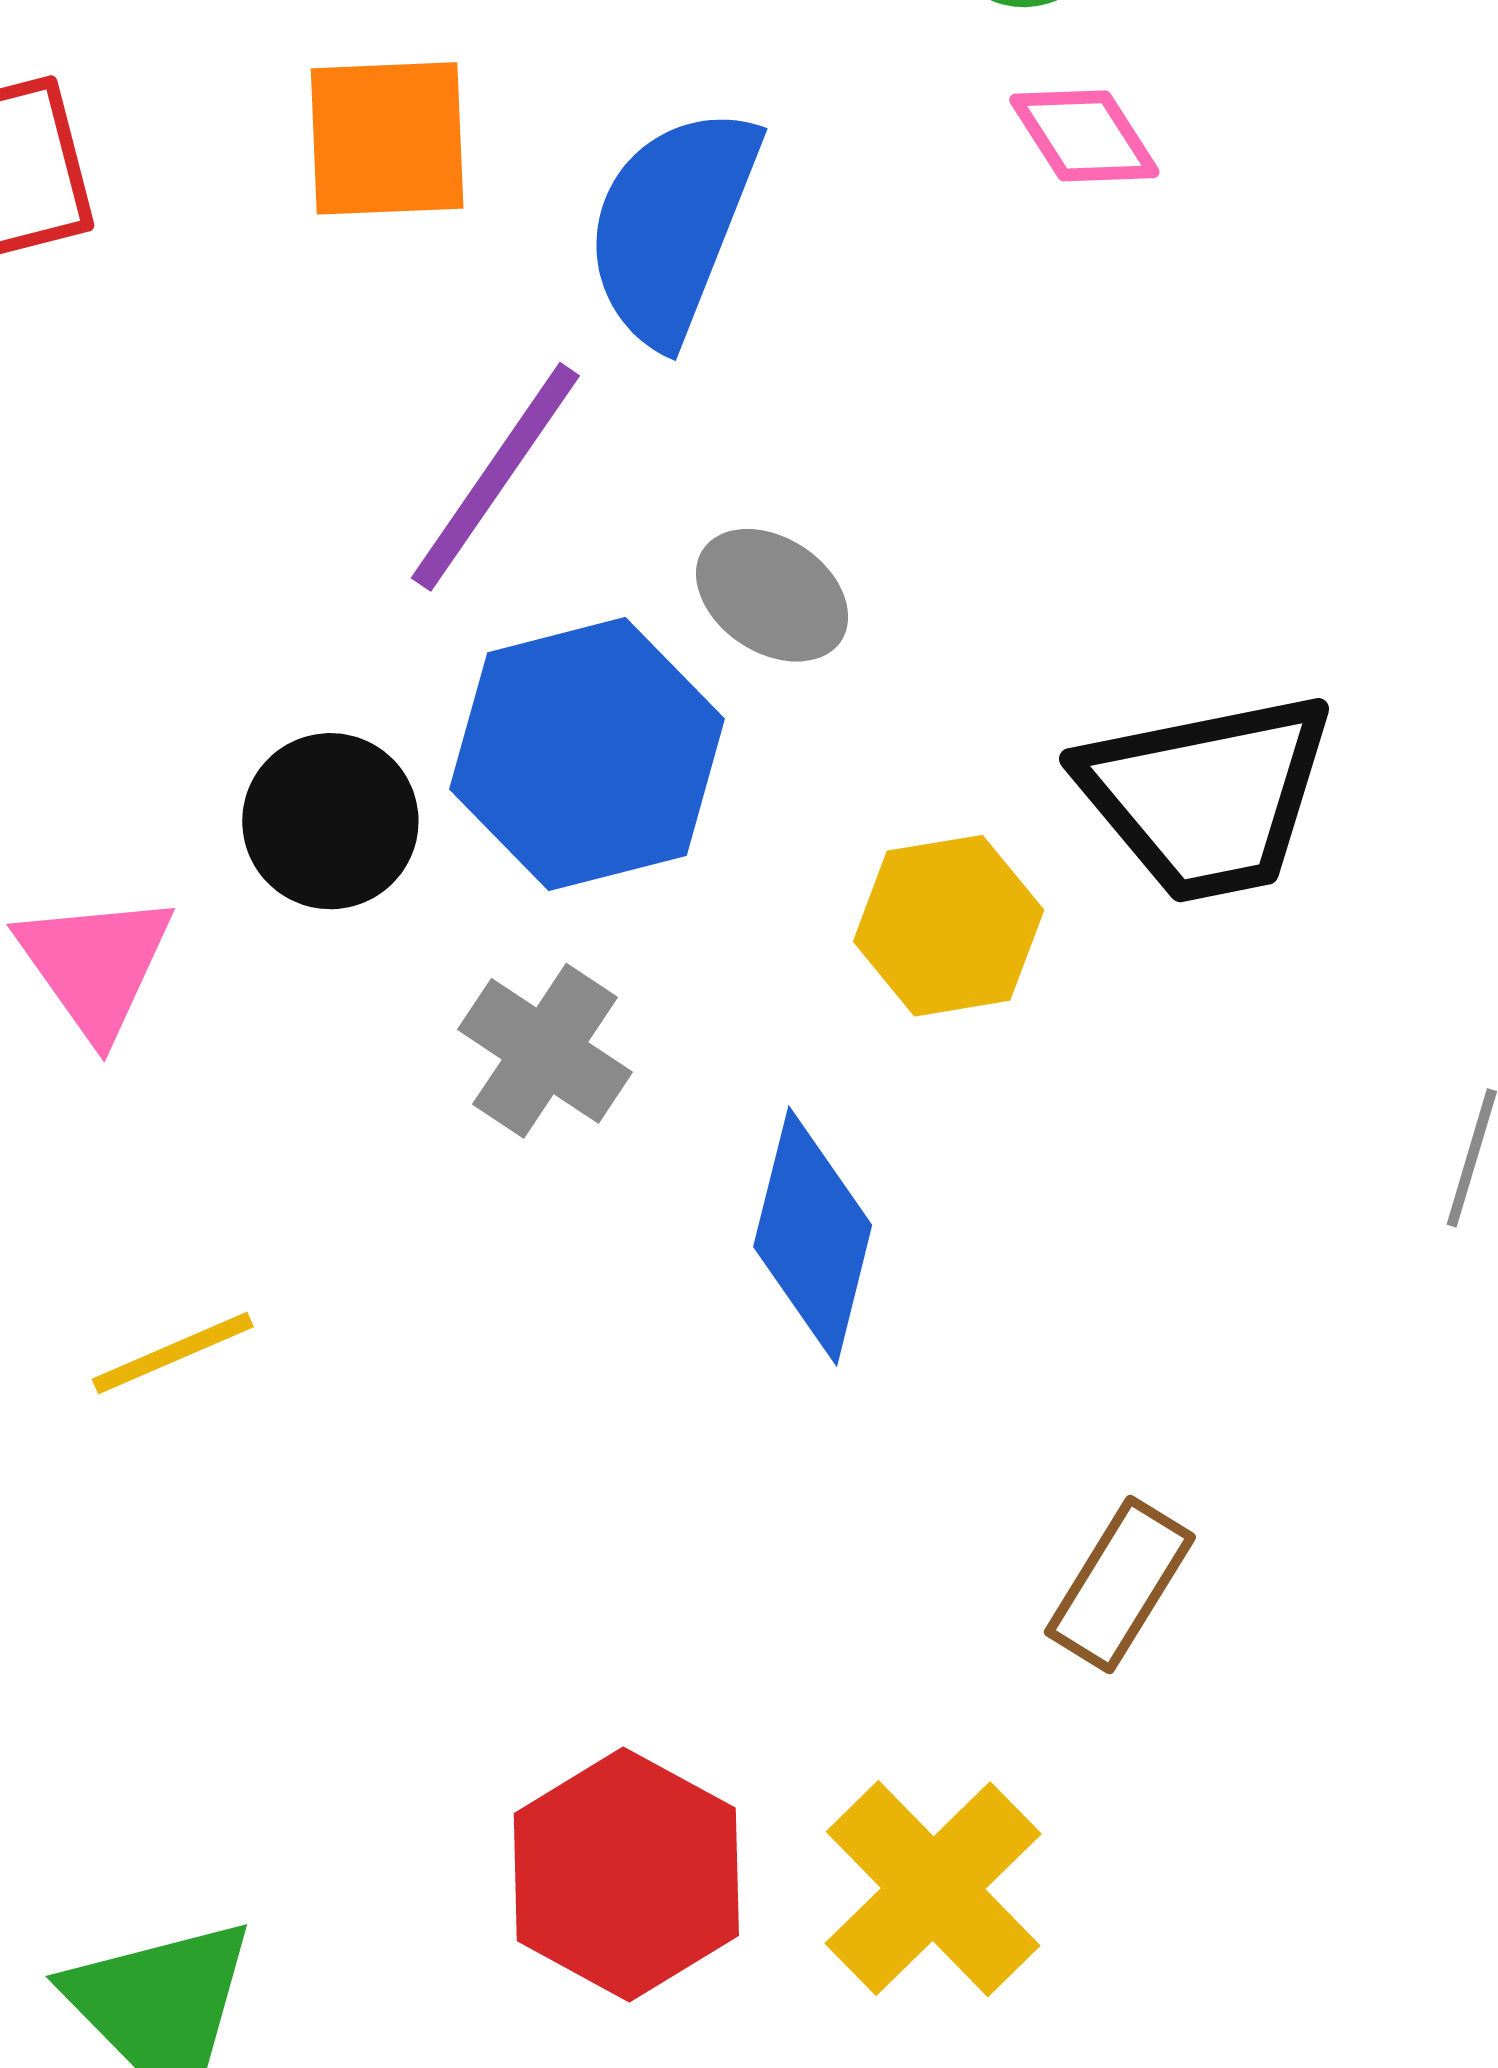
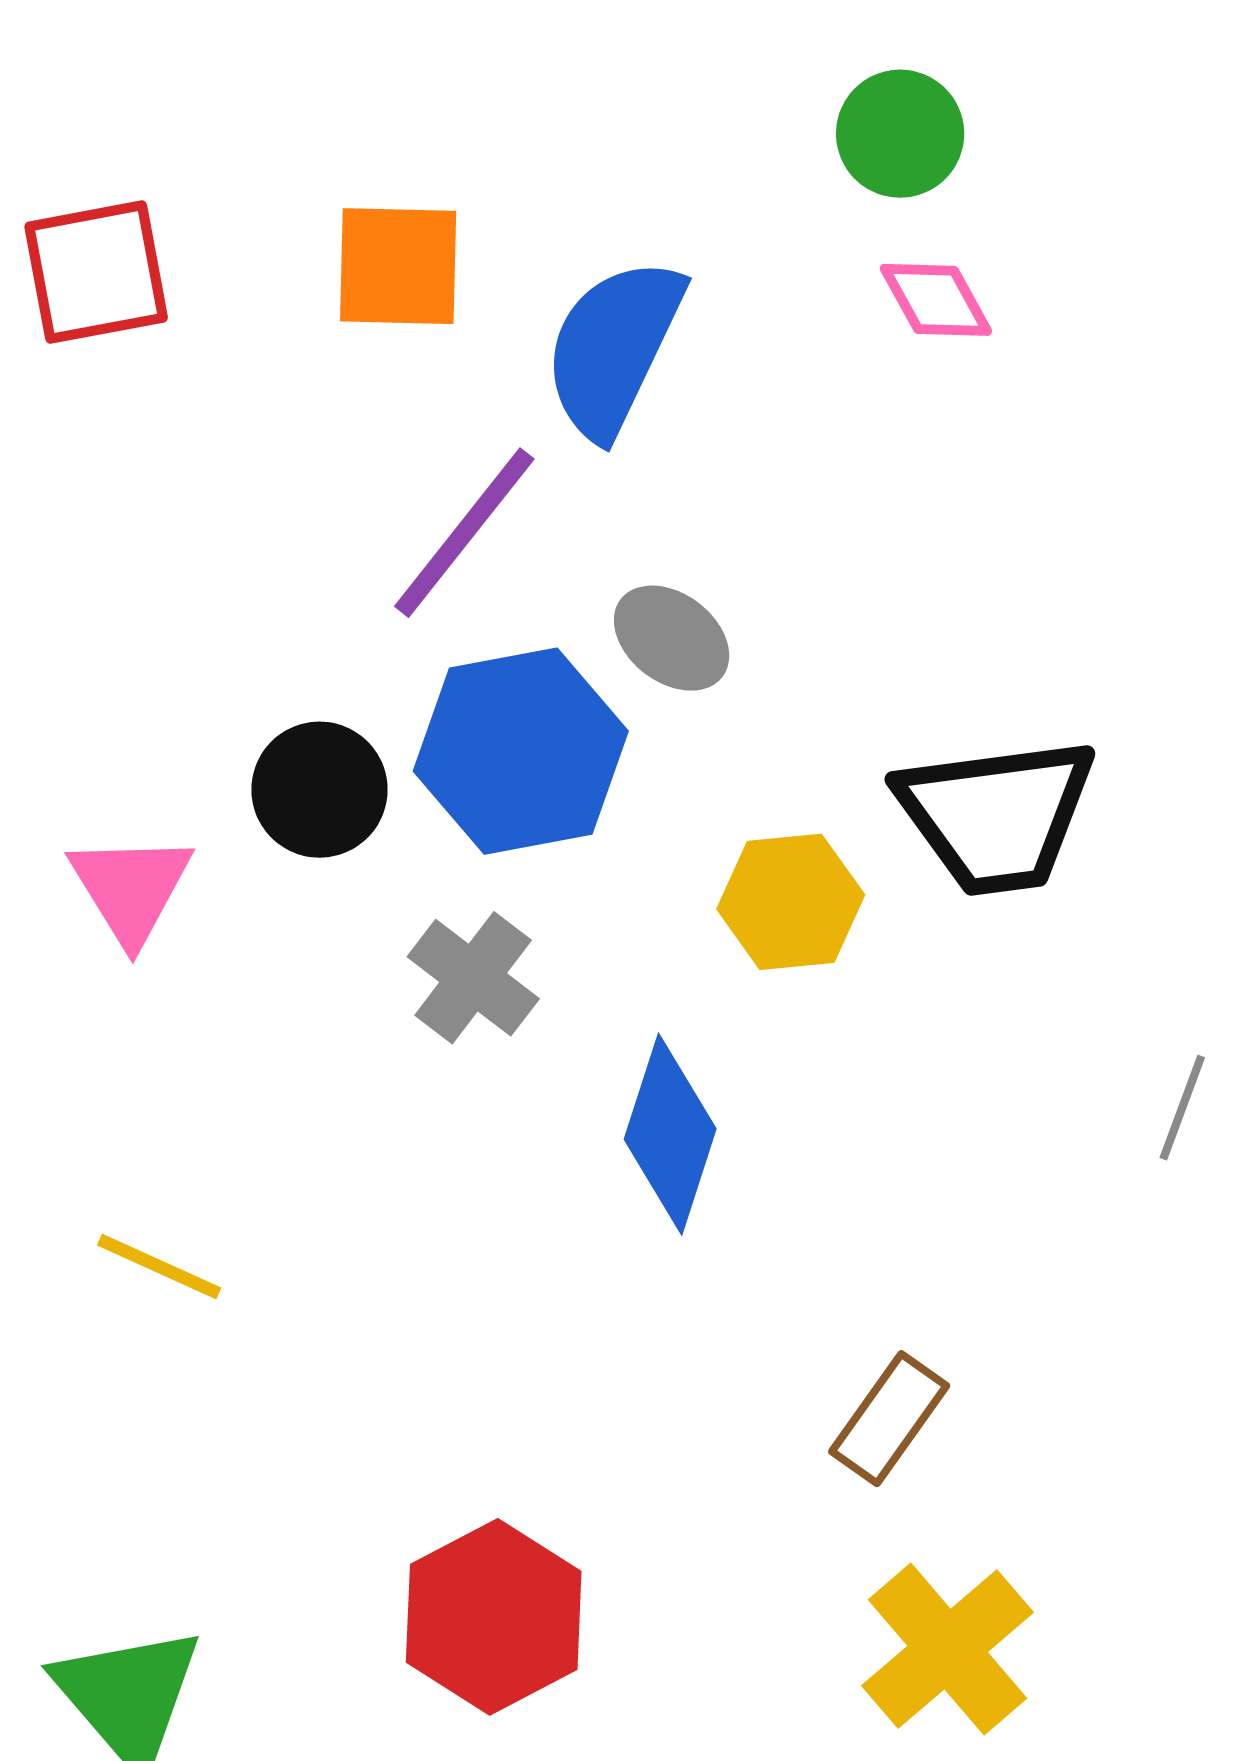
yellow line: (173, 1353) -> (159, 1267), moved, turned 44
yellow cross: (933, 1889) -> (948, 1649), moved

